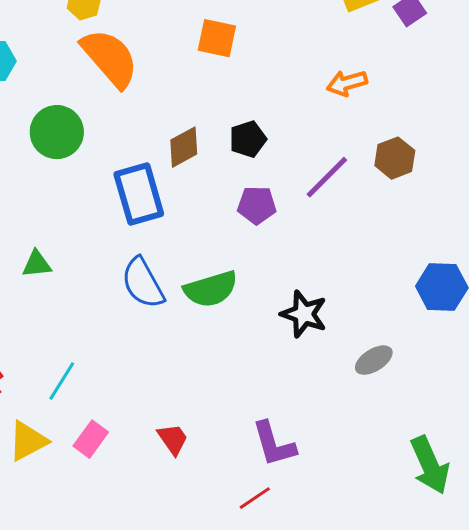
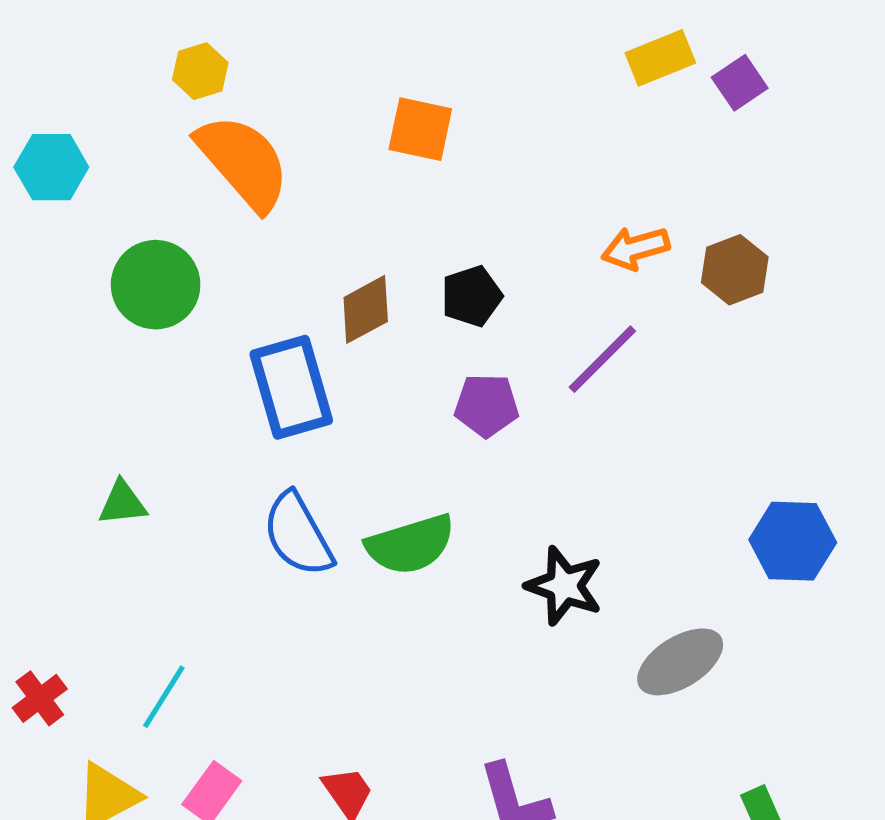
orange arrow: (347, 83) -> (635, 248), moved
brown hexagon: (395, 158) -> (735, 270), moved
gray ellipse: (374, 360) -> (680, 662), size x1.4

